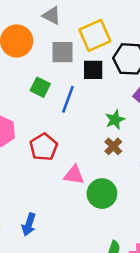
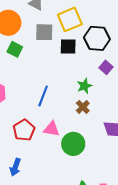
green square: (40, 87) -> (15, 49), moved
blue line: (68, 99) -> (43, 96), moved
red pentagon: (44, 147) -> (24, 130), moved

